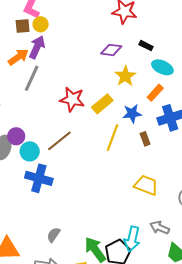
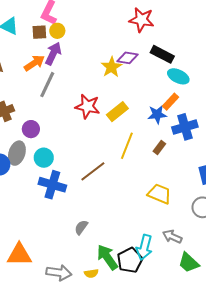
black rectangle: (146, 46) -> (162, 54), size x1.6
yellow star: (125, 76) -> (111, 67), moved
blue star: (132, 113) -> (157, 114), moved
purple circle: (16, 136) -> (31, 129), moved
brown rectangle: (145, 139) -> (159, 147), turned 56
brown line: (59, 141) -> (93, 171), moved
gray semicircle: (54, 235) -> (81, 227), moved

